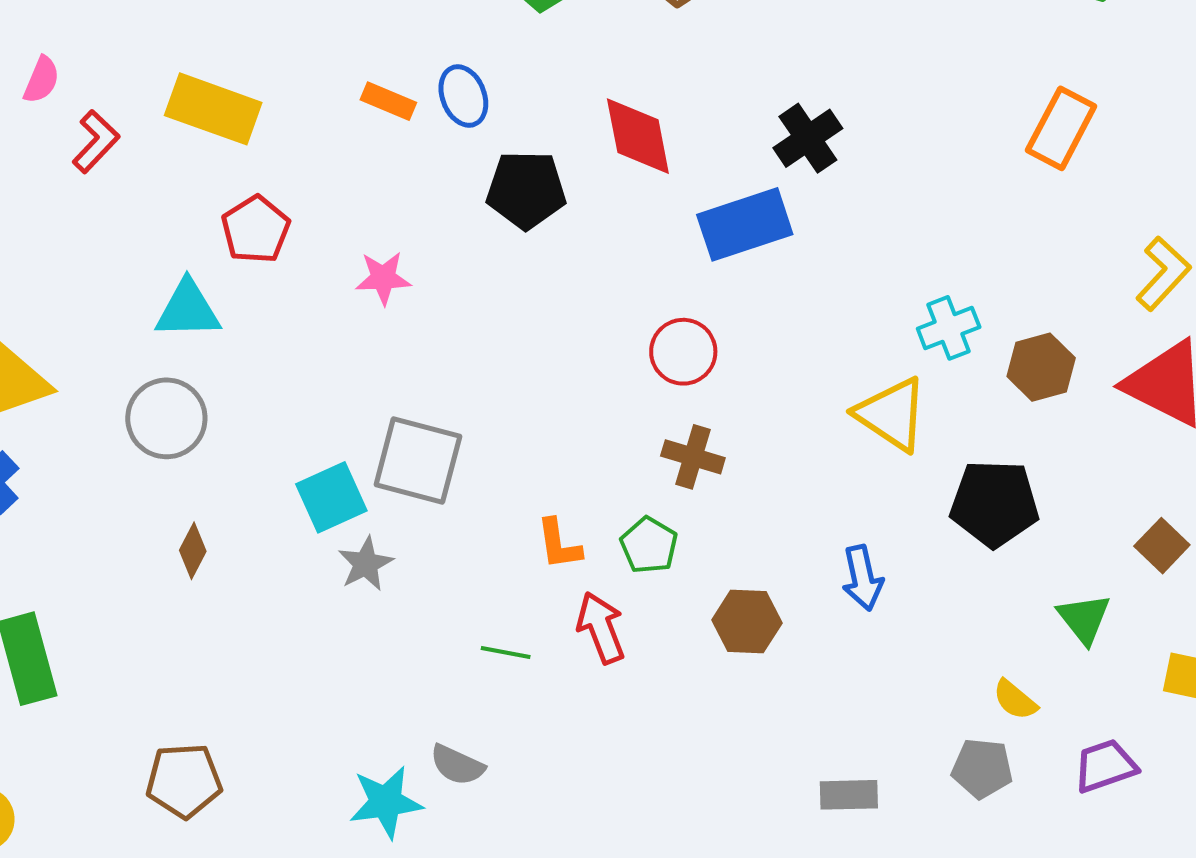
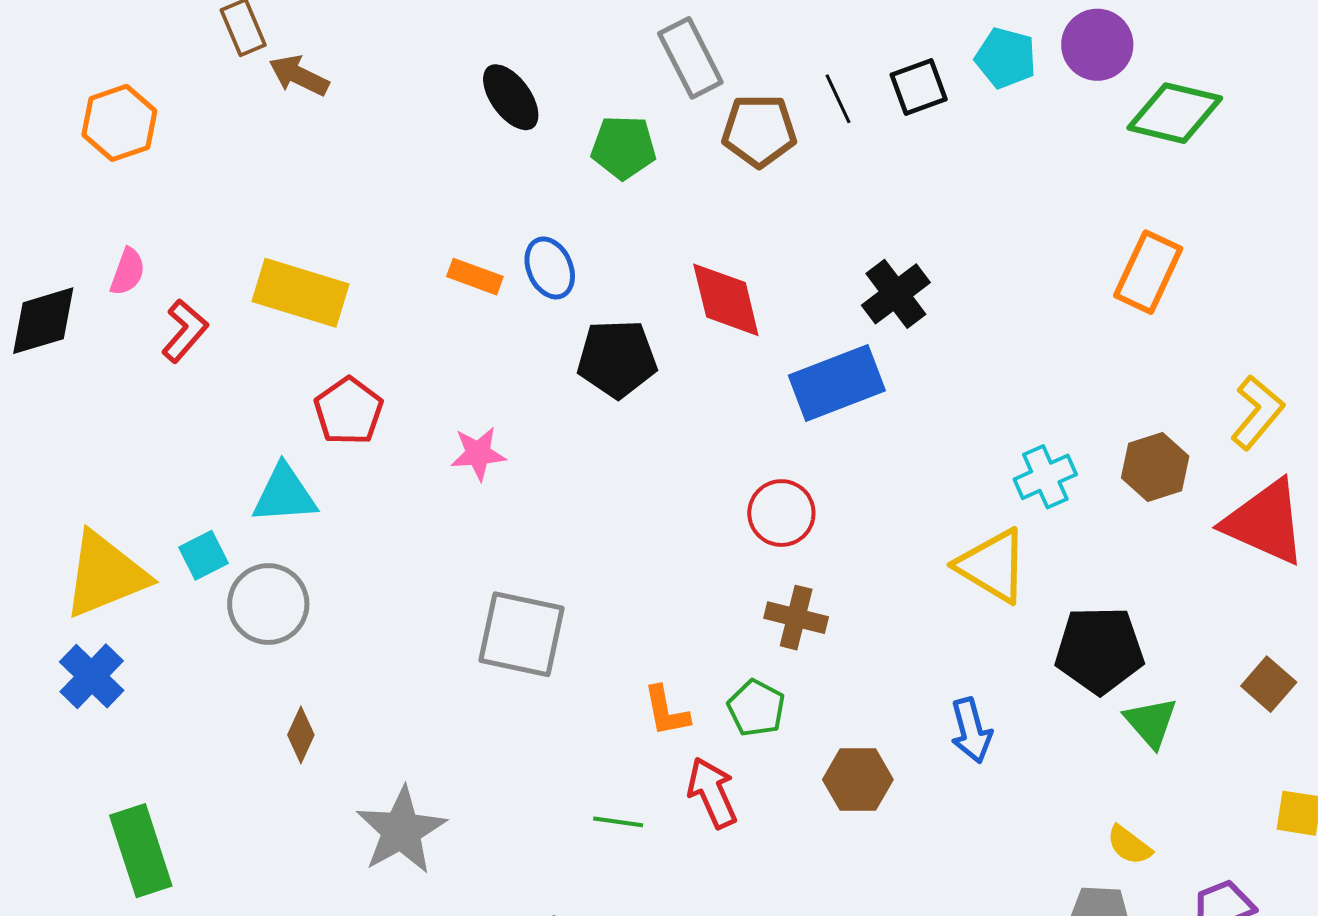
brown hexagon: (1041, 367) -> (1155, 467), moved
cyan square: (331, 497) -> (204, 555), moved, size x0.7
gray star: (366, 564) -> (401, 831), moved, size x1.6
green triangle: (1084, 619) -> (1151, 722), moved

